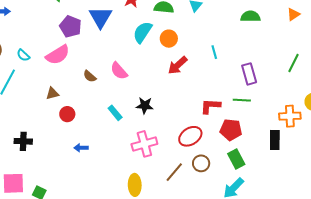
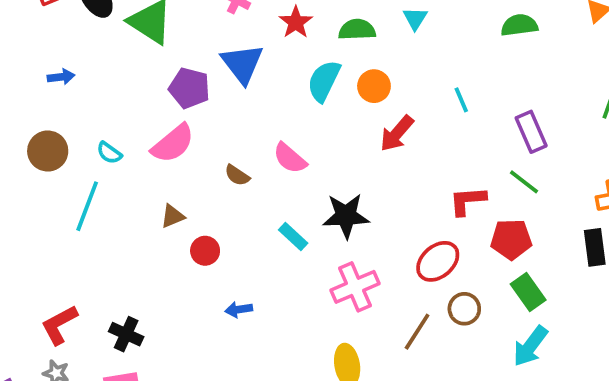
green line: (242, 100) -> (524, 182), turned 42
black star: (145, 106) -> (346, 216), size x1.4
black cross: (23, 141) -> (126, 334), moved, turned 30

